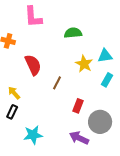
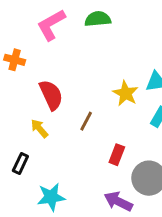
pink L-shape: (33, 17) -> (51, 25), turned 65
green semicircle: (73, 33) -> (98, 19), moved
yellow arrow: (14, 93) -> (39, 128), moved

